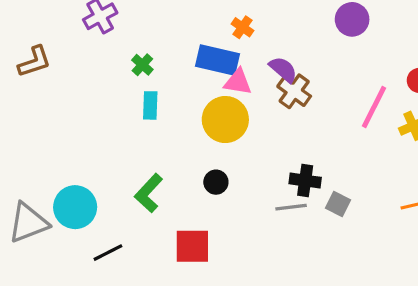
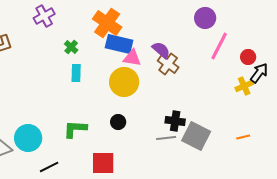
orange cross: (243, 27) -> (107, 23), moved, size x2.0
pink line: (374, 107) -> (219, 46), moved
green L-shape: (149, 193) -> (75, 129), turned 50
gray square: (338, 204) -> (196, 136), size x1.8

